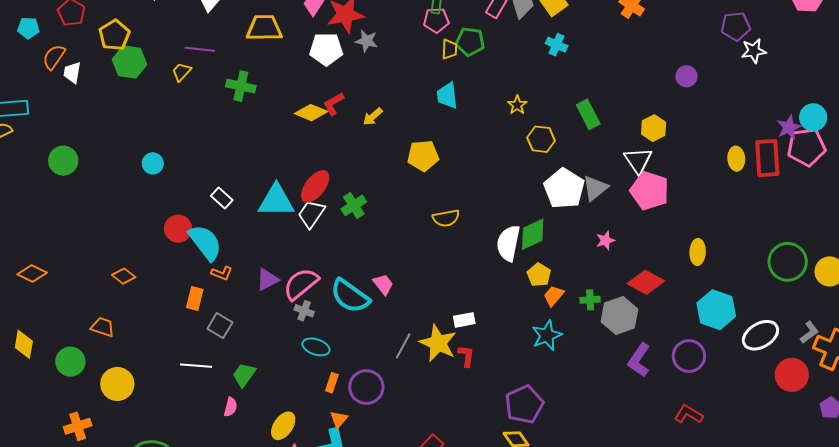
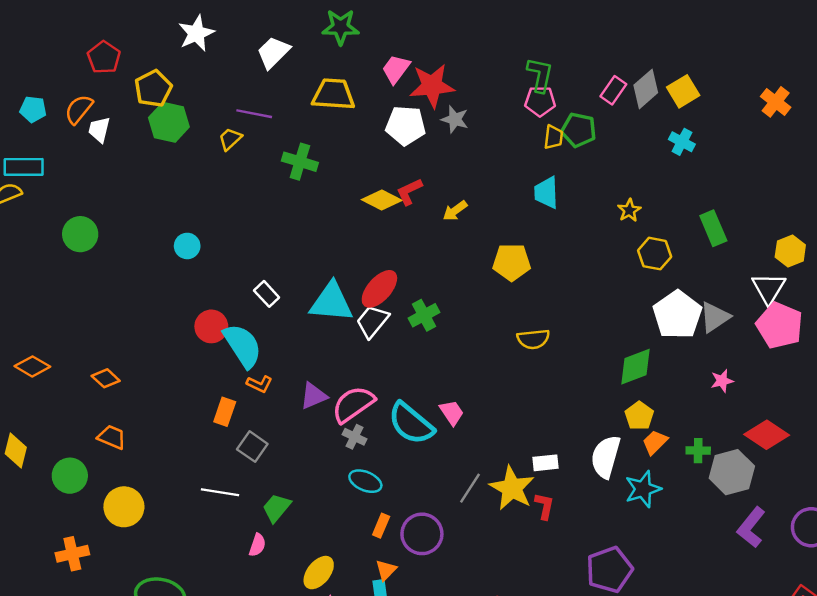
cyan pentagon: (28, 28) -> (33, 109), moved
white semicircle: (508, 243) -> (606, 457), moved
orange diamond: (124, 276) -> (106, 378), moved

